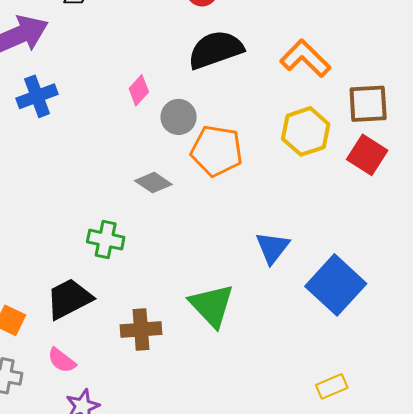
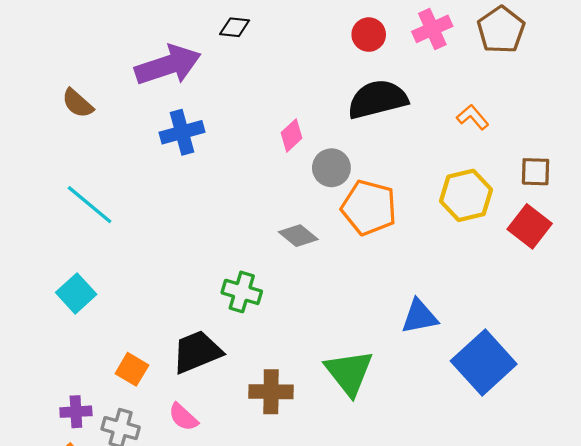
orange L-shape: (305, 58) -> (473, 117), size x0.6
brown square: (368, 104) -> (536, 172), size x0.7
blue triangle: (272, 248) -> (419, 317), turned 36

